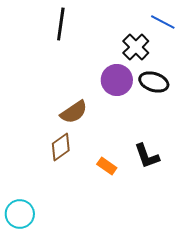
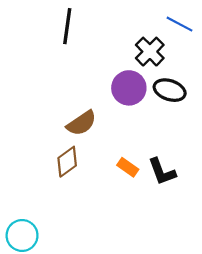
orange rectangle: (107, 166) -> (128, 167), moved

